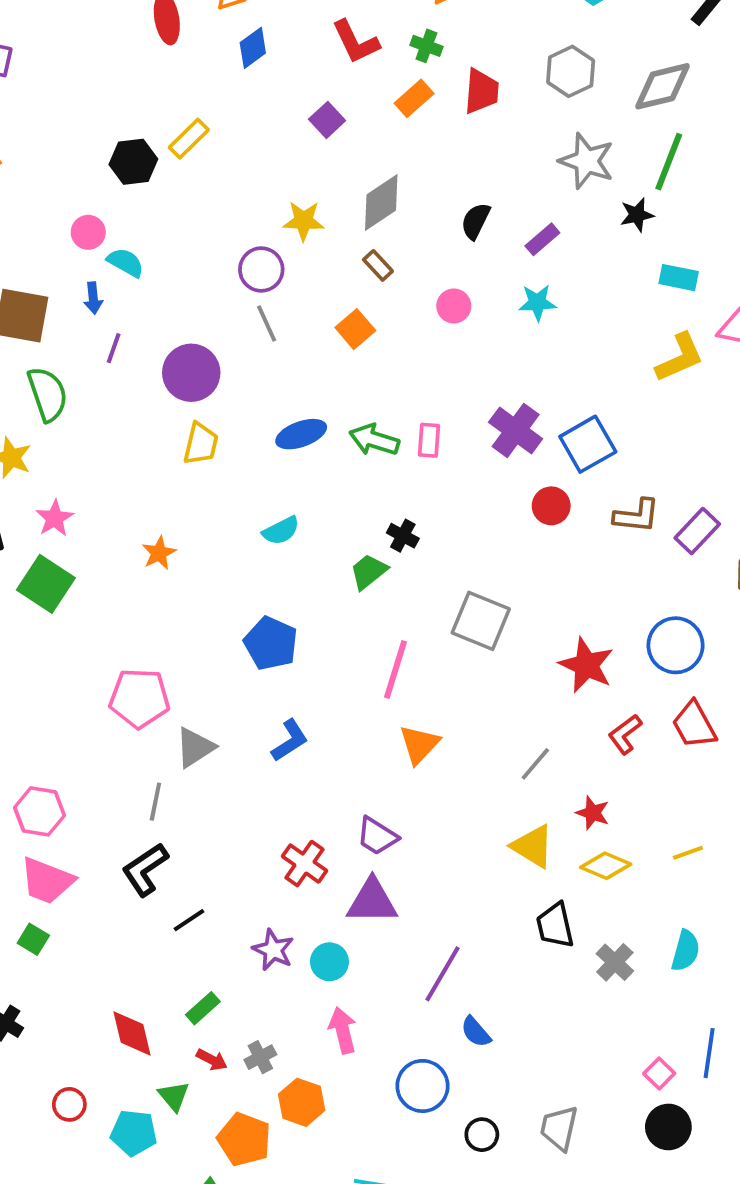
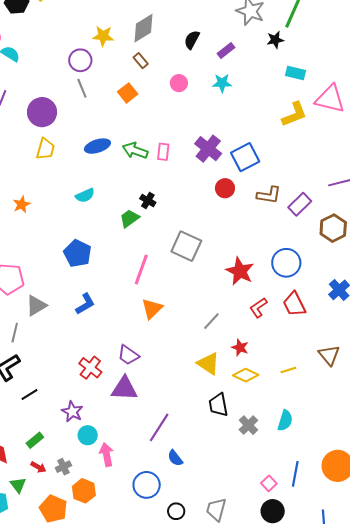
cyan circle: (329, 962) -> (88, 435), moved

